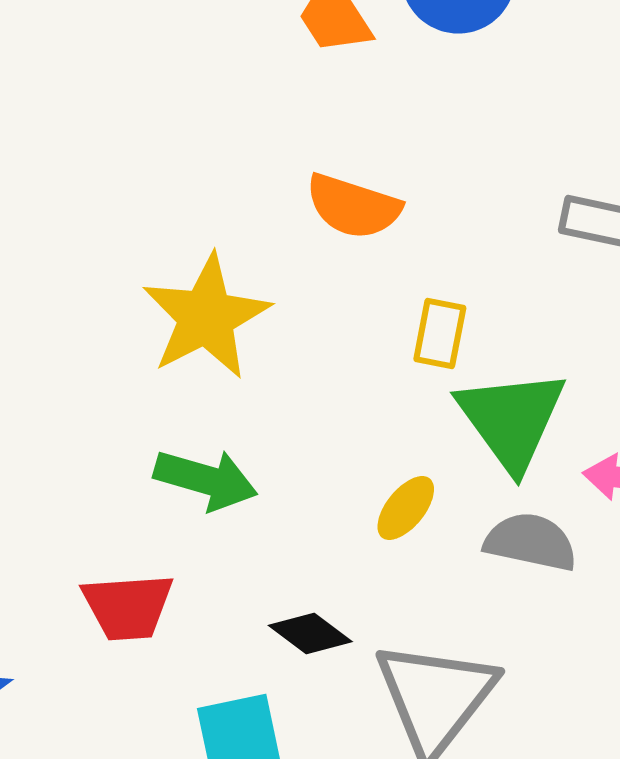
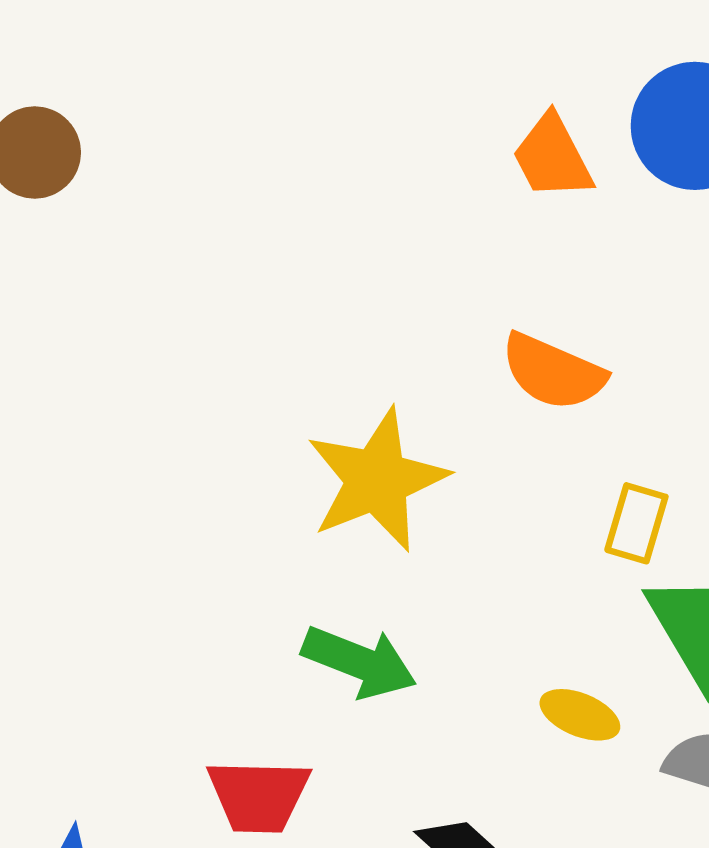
yellow ellipse: (406, 508) -> (580, 715), turned 68

